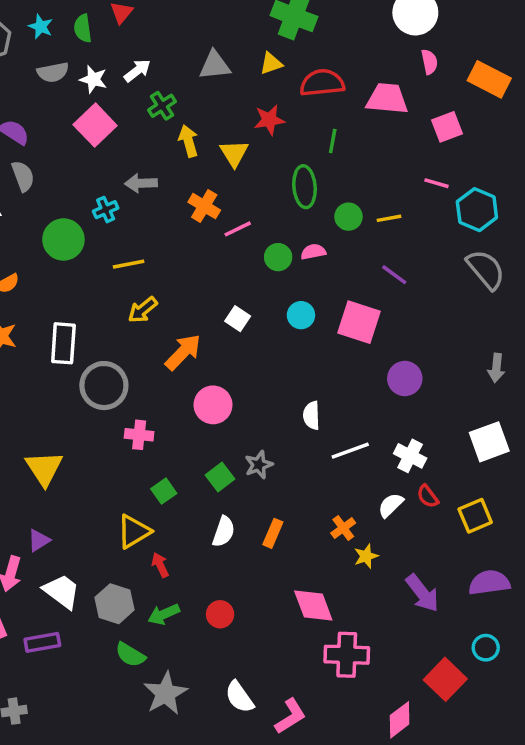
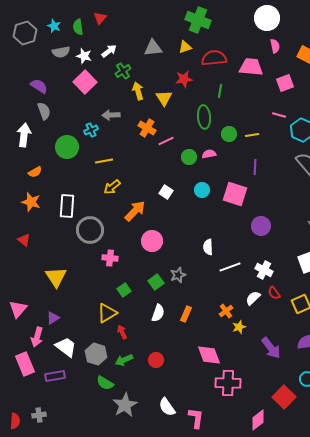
purple line: (394, 275) -> (255, 167), turned 56
pink L-shape: (290, 716) -> (196, 418), turned -50

